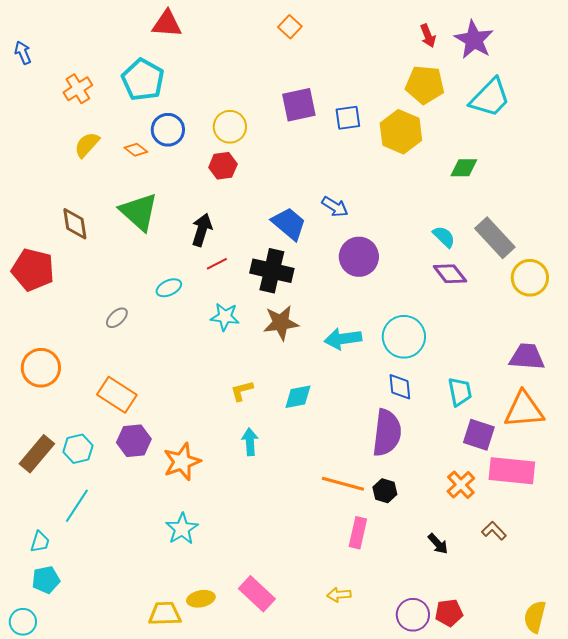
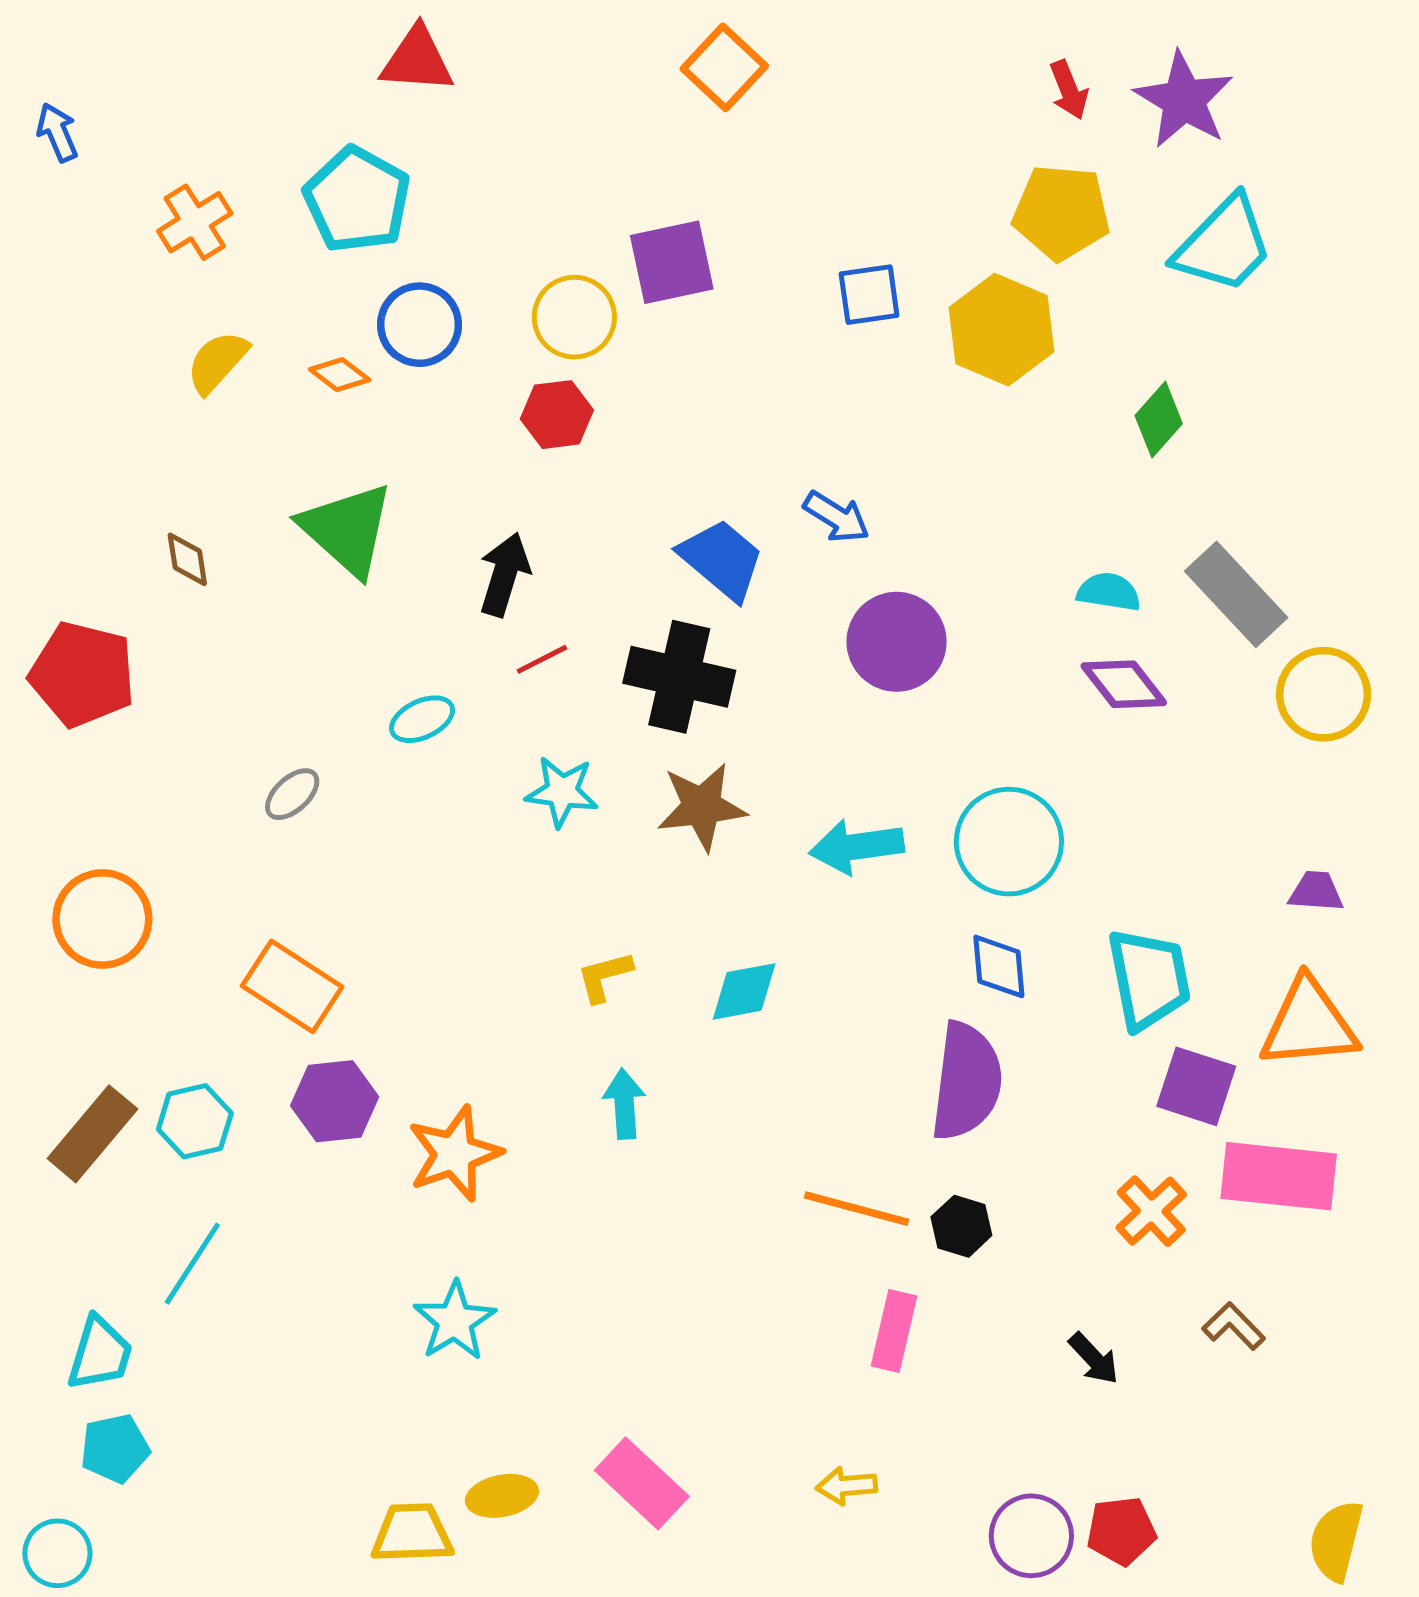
orange square: (290, 27) -> (724, 67), size x1.4
purple square: (299, 105) -> (672, 262), moved
green diamond: (464, 168) -> (1159, 420), turned -48
brown diamond: (75, 224) -> (187, 559), size x0.7
cyan semicircle: (444, 237) -> (1109, 592), turned -35
purple trapezoid: (527, 357) -> (1316, 892), size x0.6
cyan trapezoid: (460, 392) -> (1149, 979), size x1.4
cyan trapezoid: (40, 542) -> (100, 1354), size x1.4

